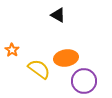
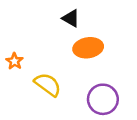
orange ellipse: (66, 58) -> (88, 48), moved

